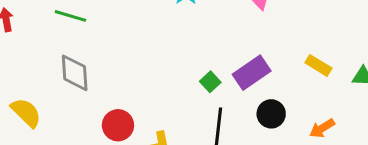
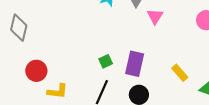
purple rectangle: (252, 73) -> (135, 64), turned -60

